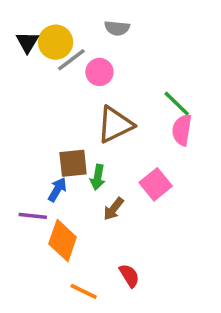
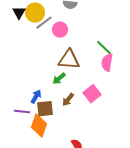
brown triangle: (115, 125) -> (69, 60), turned 30
brown square: (73, 163) -> (45, 109), moved
green arrow: (98, 177) -> (59, 79), moved, turned 40
brown arrow: (113, 209) -> (68, 100), moved

